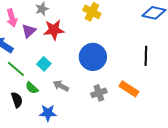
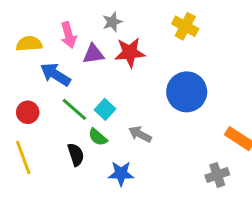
purple triangle: (29, 31) -> (93, 54), turned 35
cyan square: (44, 64) -> (105, 109), moved
gray cross: (99, 93) -> (217, 175), moved

